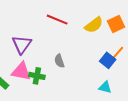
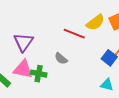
red line: (57, 20) -> (74, 34), moved
gray semicircle: (59, 61) -> (61, 59), turned -32

